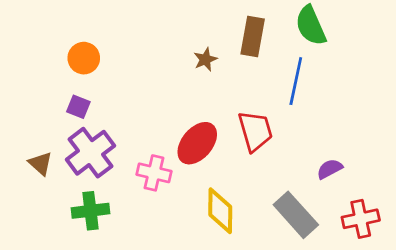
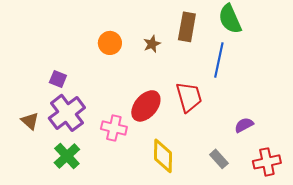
orange circle: (84, 58) -> (110, 43), moved
green cross: (91, 211) -> (67, 156), turned -36
gray rectangle: (296, 215) -> (219, 159), size x0.6

